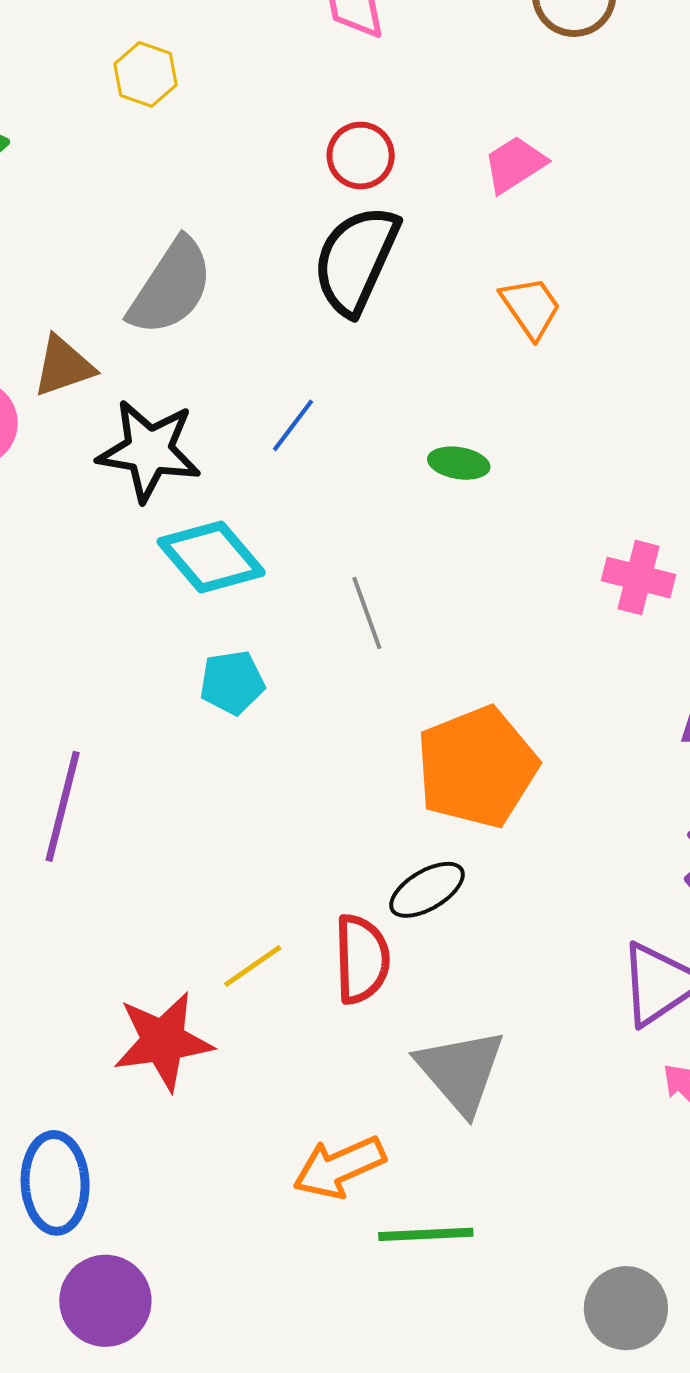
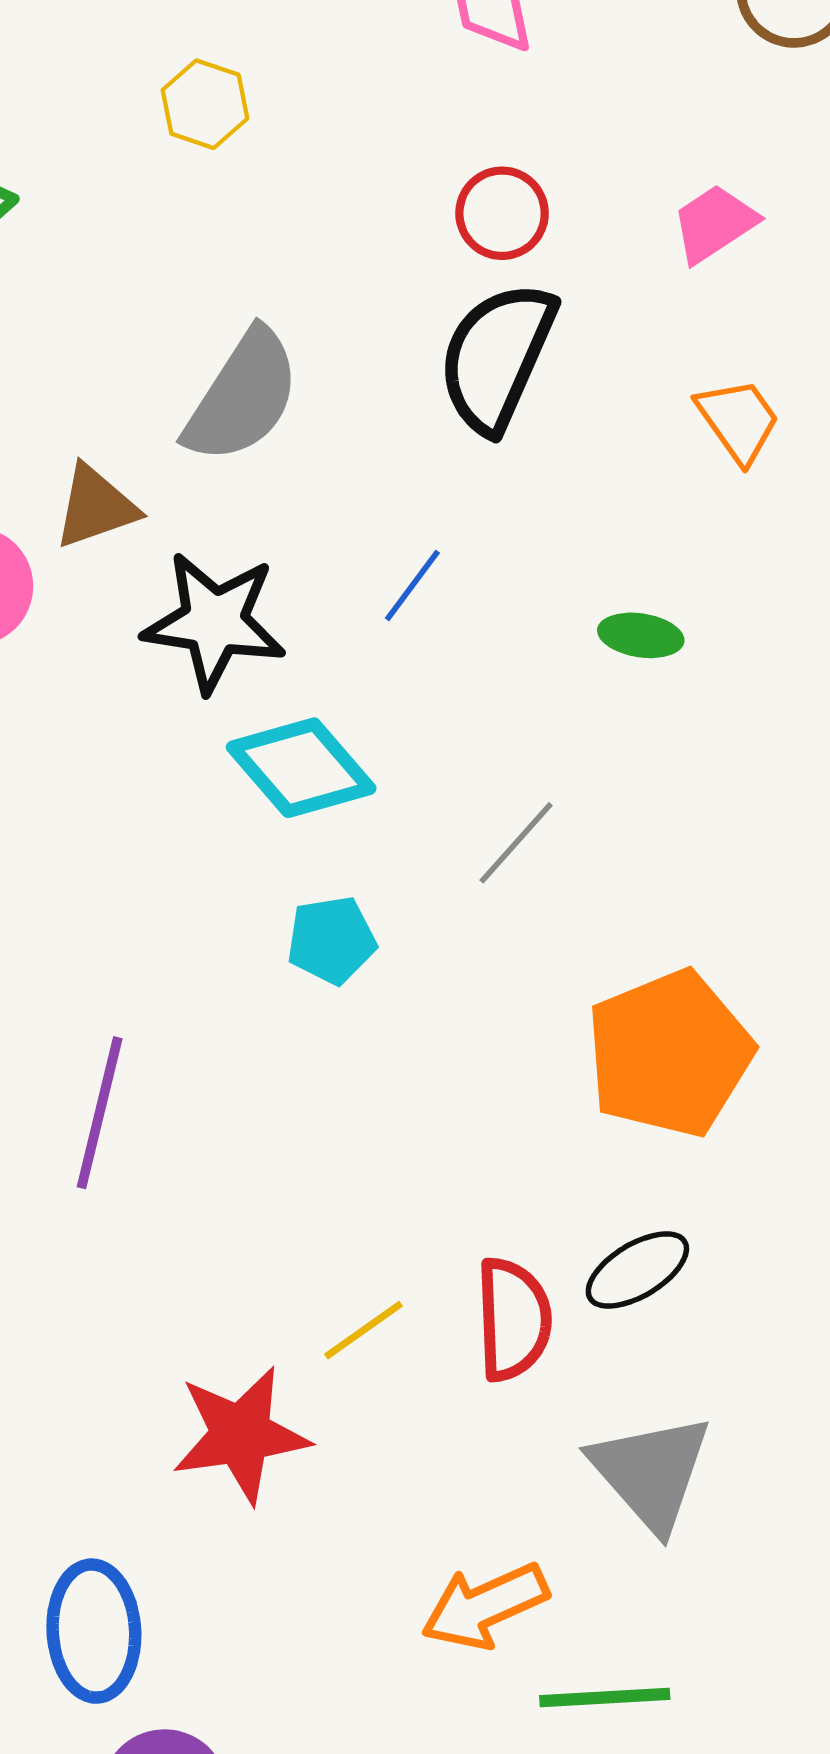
gray line: (367, 613) -> (516, 843), turned 62
black ellipse: (427, 890) -> (637, 1270), moved

